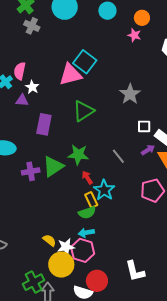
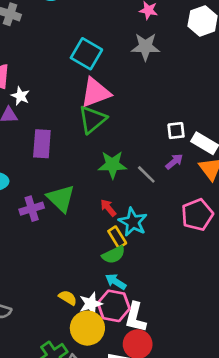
pink triangle: (71, 75) -> (96, 92), moved
gray star: (130, 94) -> (145, 47), moved, turned -30
purple arrow: (148, 150) -> (174, 162), moved
green star: (78, 155) -> (112, 165), moved
green triangle: (53, 166) -> (61, 198), turned -35
cyan arrow: (86, 233) -> (116, 282), turned 49
white L-shape: (135, 271) -> (136, 317), moved, turned 35

